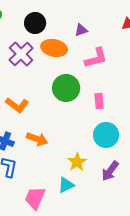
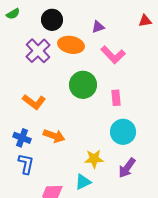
pink L-shape: (96, 58) -> (113, 55), turned 60
yellow star: (77, 162) -> (94, 159), turned 30

